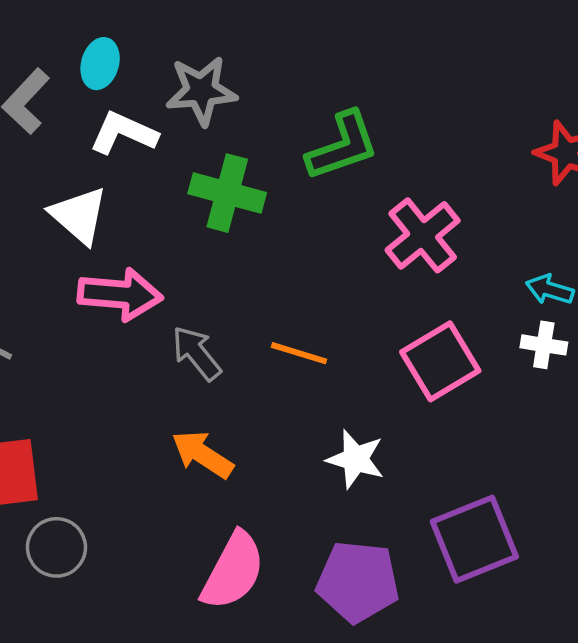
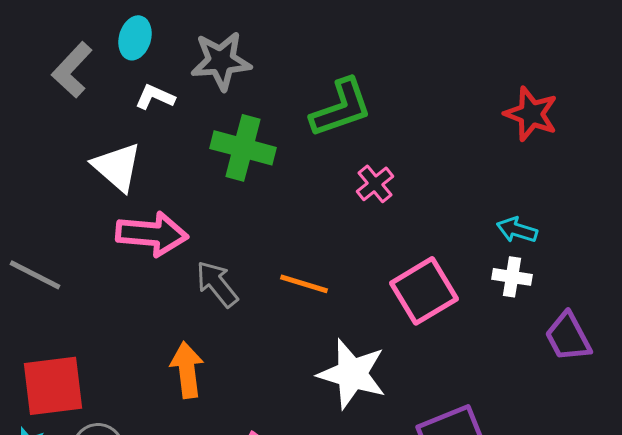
white L-shape: (124, 133) -> (155, 97), size x0.7
pink cross: (423, 235) -> (375, 184), moved, size x0.6
orange arrow: (202, 454) -> (187, 370), moved, turned 50
white star: (355, 459) -> (352, 374), size x1.4

